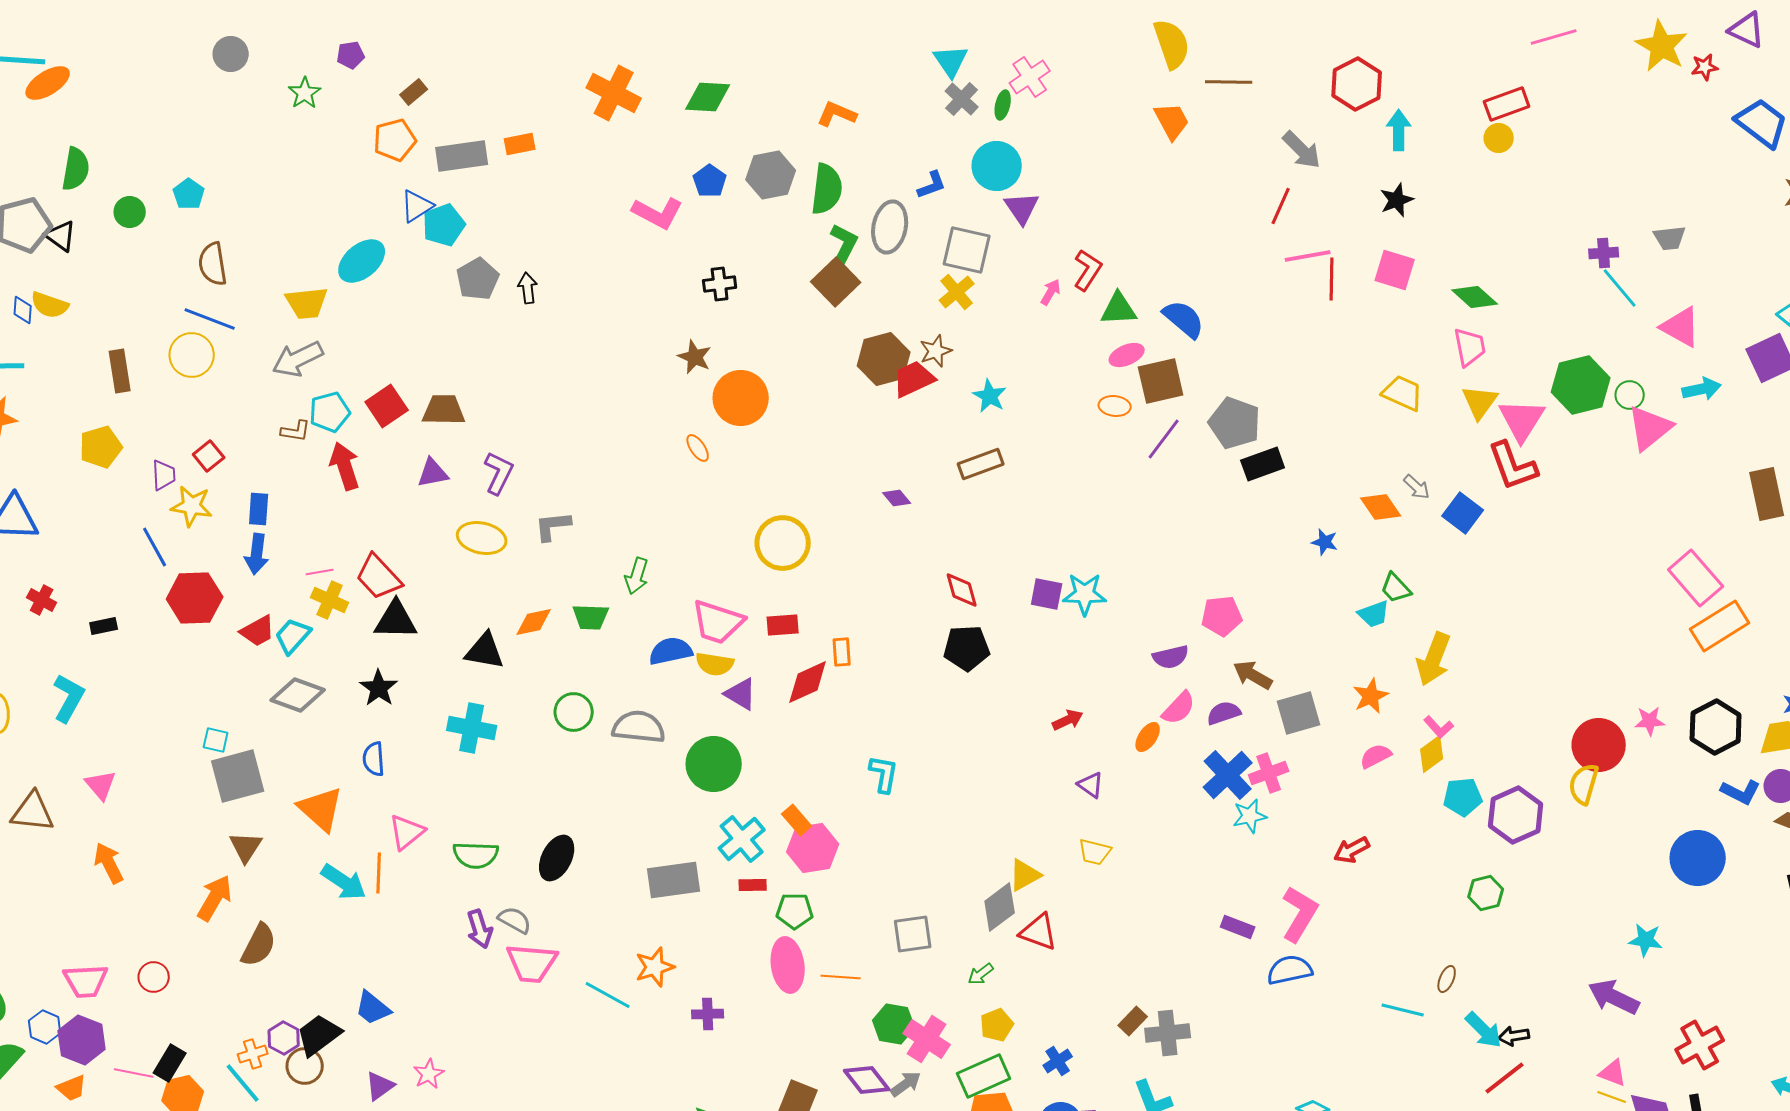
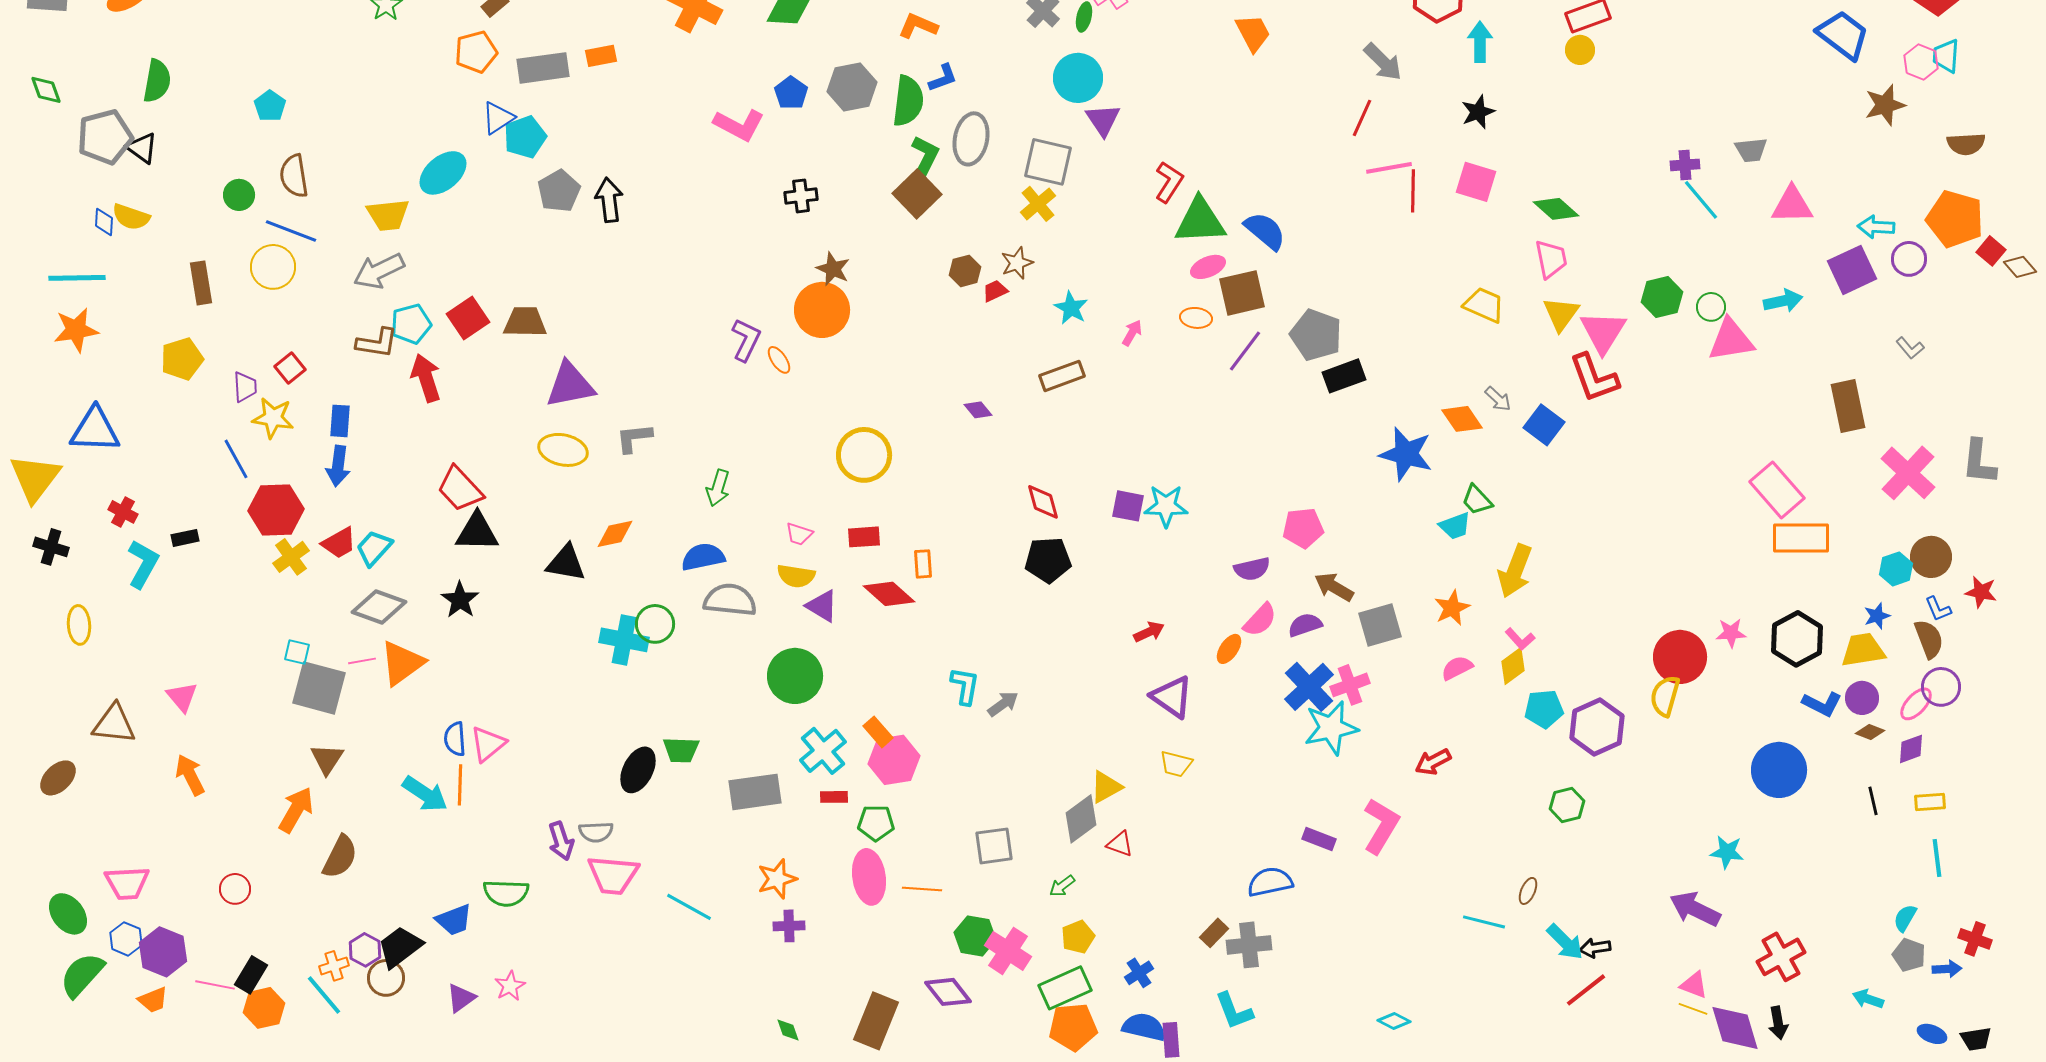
blue L-shape: (932, 185) -> (943, 78), moved
green circle: (130, 212) -> (239, 195), moved
black arrow: (528, 288) -> (609, 200), size x1.4
pink arrow: (1051, 292) -> (1132, 333), moved
green triangle: (1119, 309) -> (1200, 221), size x1.4
pink triangle: (1681, 327) -> (1792, 205), moved, turned -30
brown star: (695, 357) -> (833, 269), moved
brown hexagon: (884, 359) -> (965, 271), size x0.6
red trapezoid: (914, 379) -> (995, 291), size x0.6
green hexagon: (1581, 385) -> (1662, 297), size x0.7
pink triangle: (1650, 428) -> (1731, 340), turned 30
brown L-shape: (296, 431) -> (377, 343), size x1.4
purple triangle: (433, 473) -> (570, 385), moved, size x1.6
purple L-shape: (499, 473) -> (746, 340), moved
blue star: (1325, 542) -> (1406, 454), size x2.0
pink line: (320, 572) -> (362, 661), moved
yellow cross: (330, 600) -> (291, 557), moved, turned 30
green trapezoid: (591, 617) -> (681, 750), moved
pink trapezoid: (718, 622) -> (799, 534), size x0.5
orange rectangle: (1720, 626) -> (1801, 538), turned 32
blue semicircle: (671, 651) -> (703, 557), moved
red diamond: (808, 682) -> (889, 594), turned 66
cyan L-shape: (69, 698) -> (143, 564), moved
gray semicircle: (639, 727) -> (730, 600), moved
cyan cross: (472, 728) -> (624, 640), moved
blue semicircle: (374, 759) -> (455, 739), moved
gray square: (238, 776) -> (319, 688), turned 30
purple triangle: (1091, 785) -> (1172, 697), size x1.6
orange triangle: (321, 809) -> (402, 663), moved, turned 42
cyan star: (1250, 816) -> (1331, 728), size x1.6
green semicircle: (476, 855) -> (506, 893), moved
gray semicircle: (515, 920) -> (596, 832), turned 148
red triangle: (1039, 932) -> (1120, 844), size x0.7
orange star: (655, 967) -> (777, 879), moved
blue semicircle: (1290, 970) -> (1270, 882), moved
pink trapezoid: (86, 981) -> (127, 883), moved
blue trapezoid: (373, 1008) -> (454, 920), turned -60
gray arrow: (906, 1084) -> (1003, 704), moved

